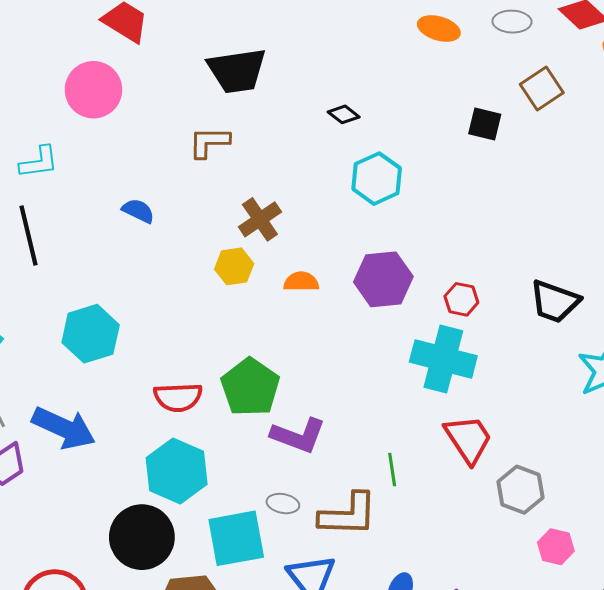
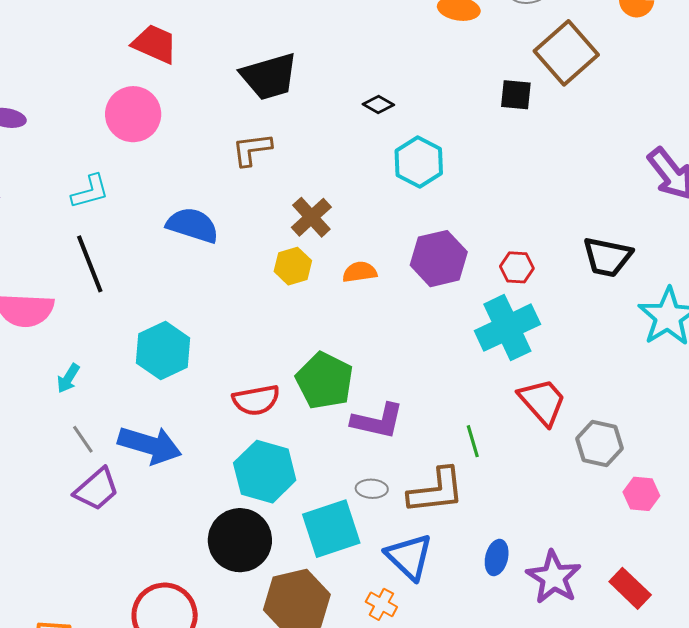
brown square: (542, 89) -> (566, 53), size x1.5
blue semicircle: (138, 211) -> (193, 225), size x1.6
cyan cross: (443, 359) -> (507, 328), turned -32

